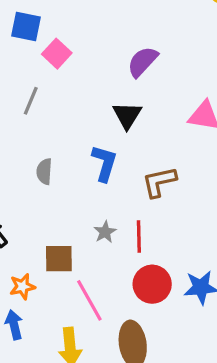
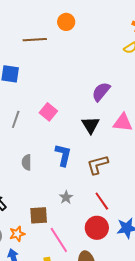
pink square: (57, 54) -> (48, 112), moved
purple semicircle: (143, 62) -> (101, 92), moved
black triangle: (127, 115) -> (91, 125), moved
red line: (139, 237) -> (102, 201), moved, turned -30

